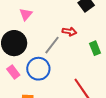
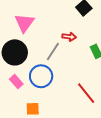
pink triangle: (26, 14) -> (24, 23), size x1.5

